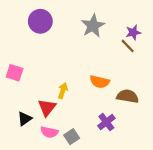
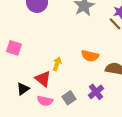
red triangle: (47, 107) -> (43, 79), turned -30
gray square: (72, 137) -> (69, 98), moved

